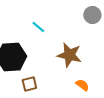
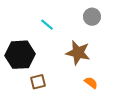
gray circle: (92, 15) -> (92, 17), moved

